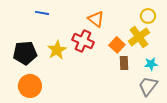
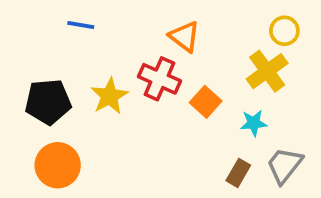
orange square: (117, 45) -> (206, 102), moved
brown rectangle: (124, 63) -> (238, 173), moved, turned 32
cyan star: (151, 64) -> (254, 123), moved

